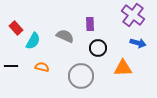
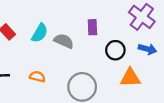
cyan semicircle: (33, 41) -> (40, 33), moved
black circle: (98, 48) -> (115, 50), moved

